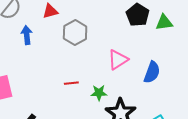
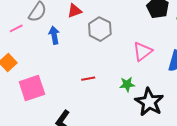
red line: (71, 83) -> (88, 79), moved

